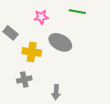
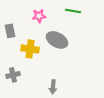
gray rectangle: (10, 33) -> (10, 31), turned 40
gray cross: (24, 79) -> (13, 75), moved

